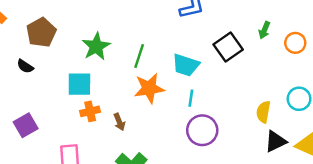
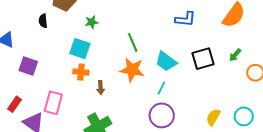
green star: (96, 46) -> (92, 22), moved, size x0.6
green line: (139, 56) -> (133, 42), turned -60
black semicircle: (25, 66) -> (43, 21), turned 32
purple square: (26, 125) -> (28, 66), turned 30

